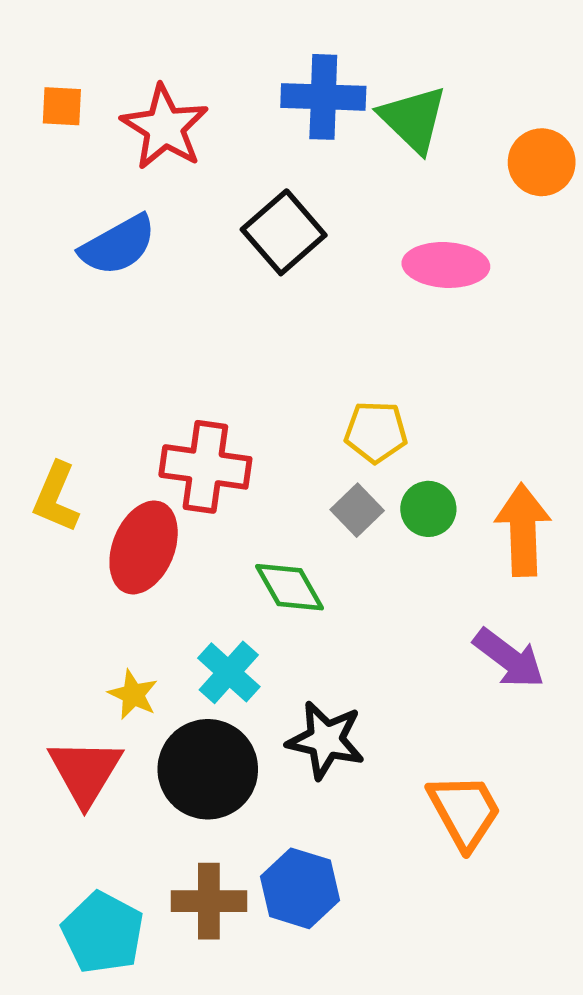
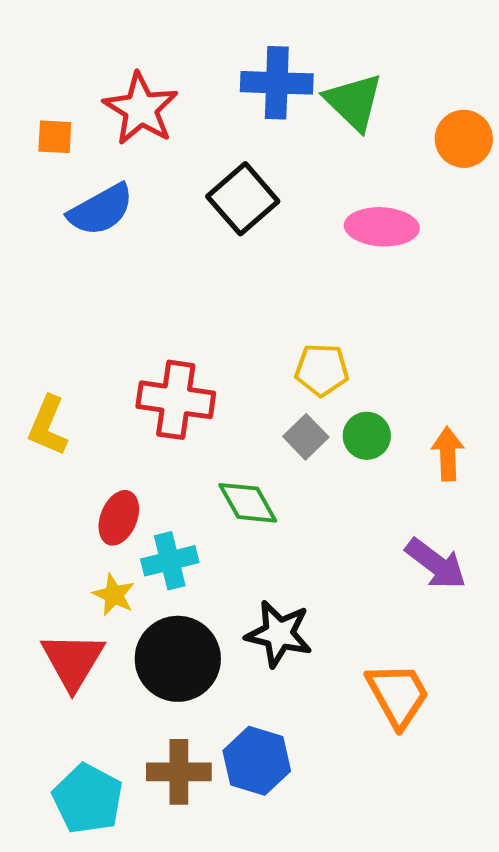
orange square: (62, 106) -> (55, 137), moved
orange arrow: (523, 530) -> (448, 454), size x0.7
red ellipse: (144, 547) -> (119, 518), moved, size x0.7
cyan cross: (229, 672) -> (170, 561), moved, turned 34

